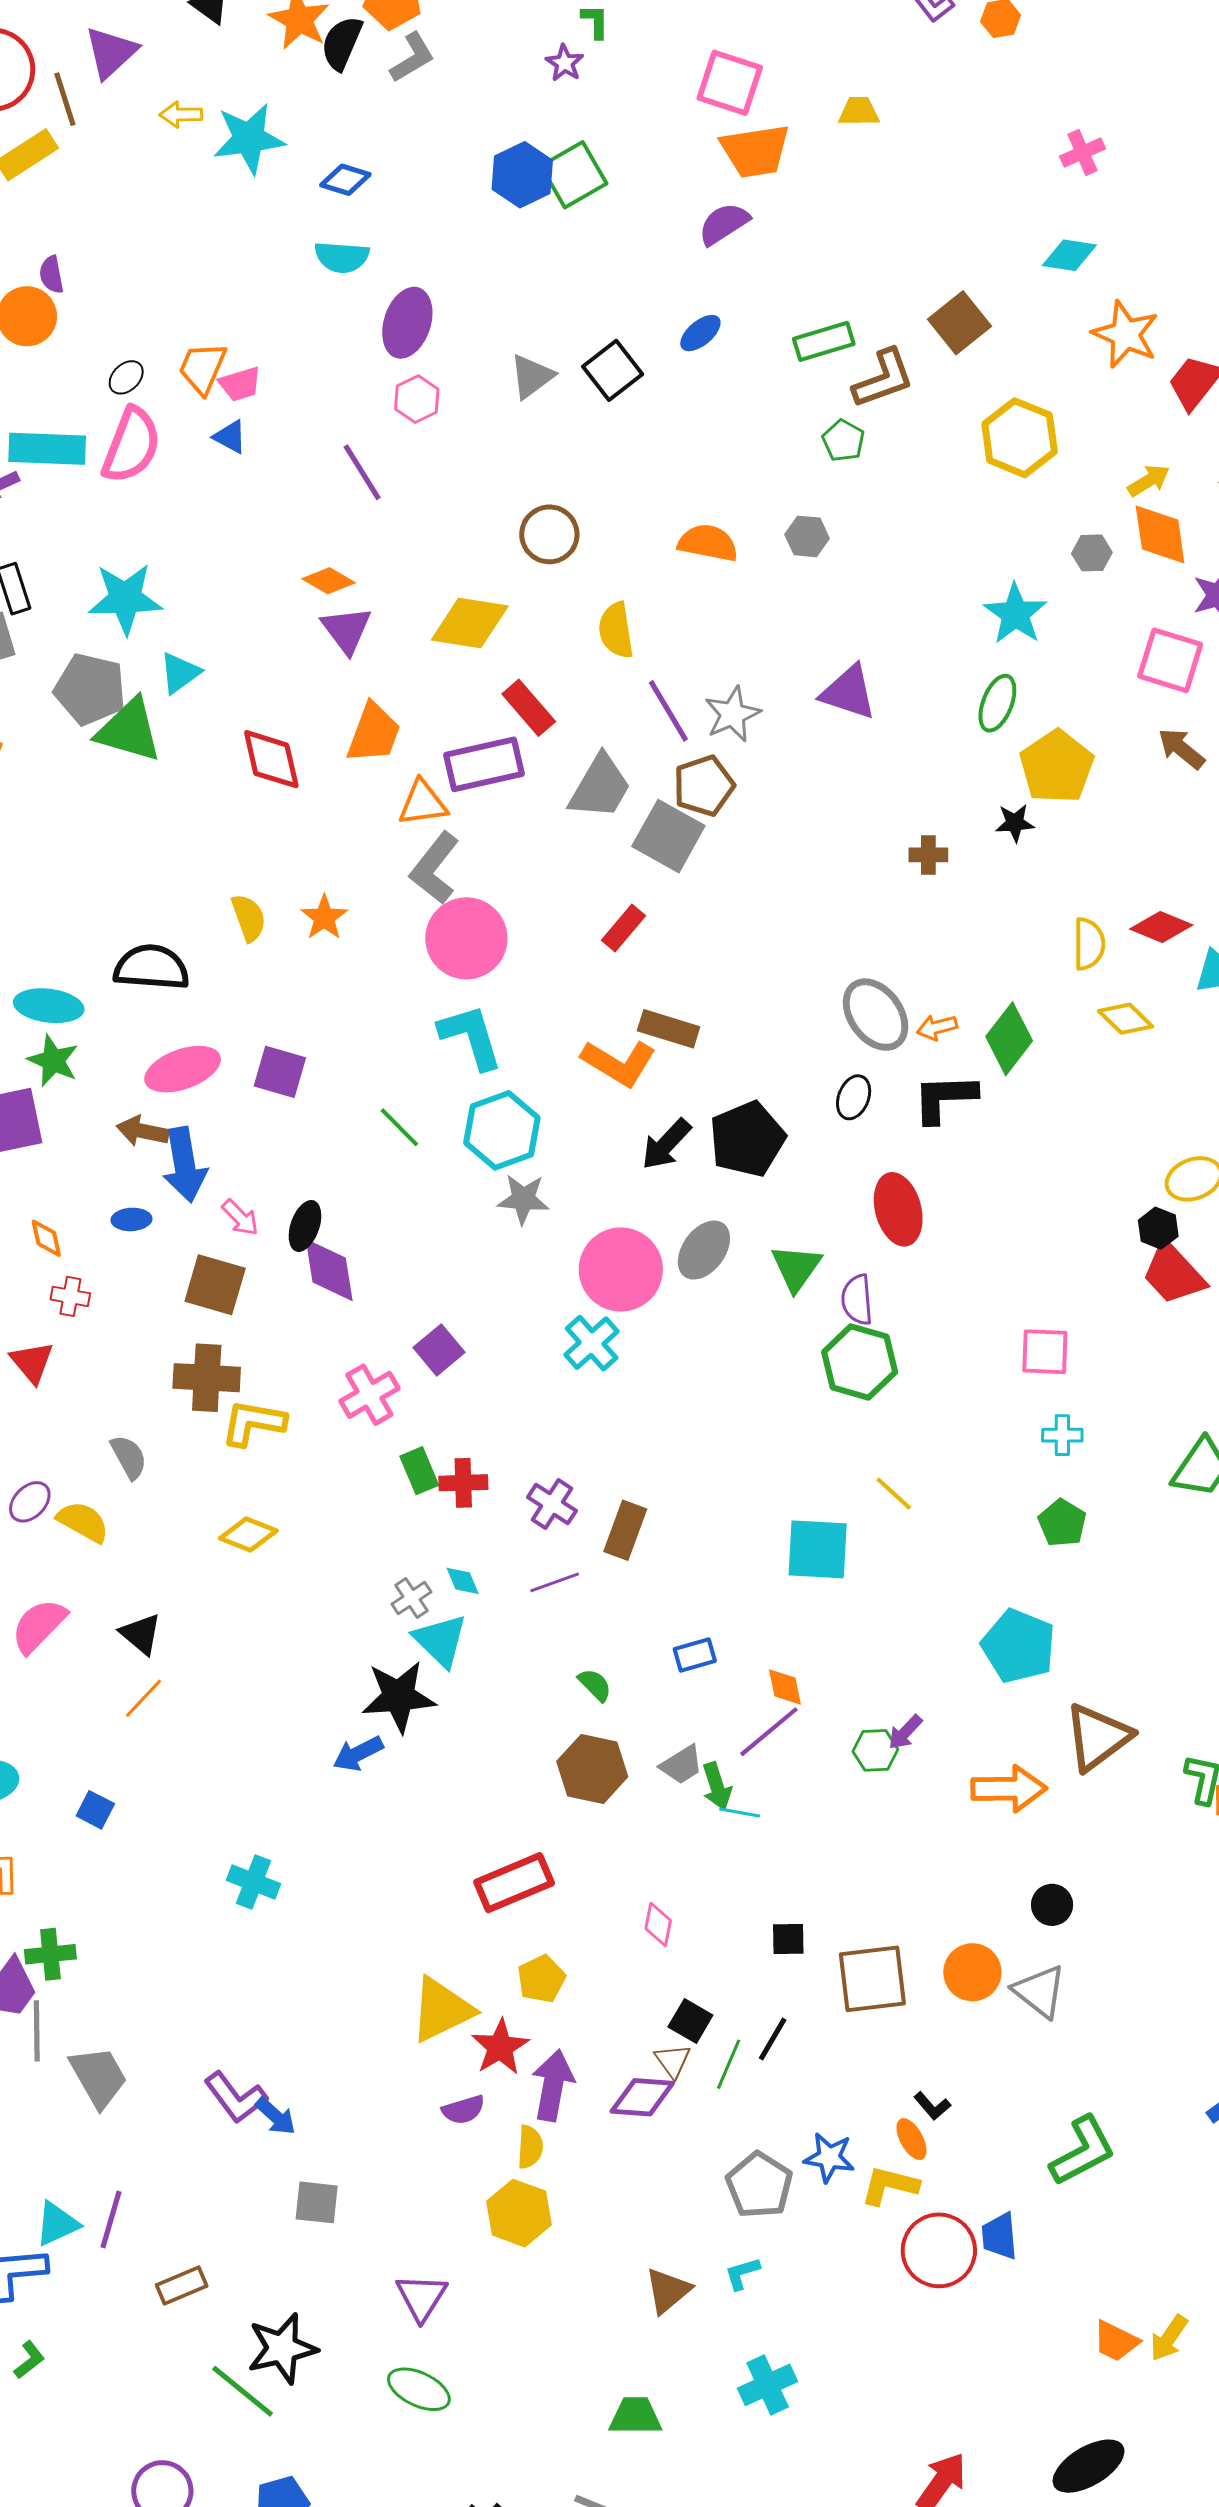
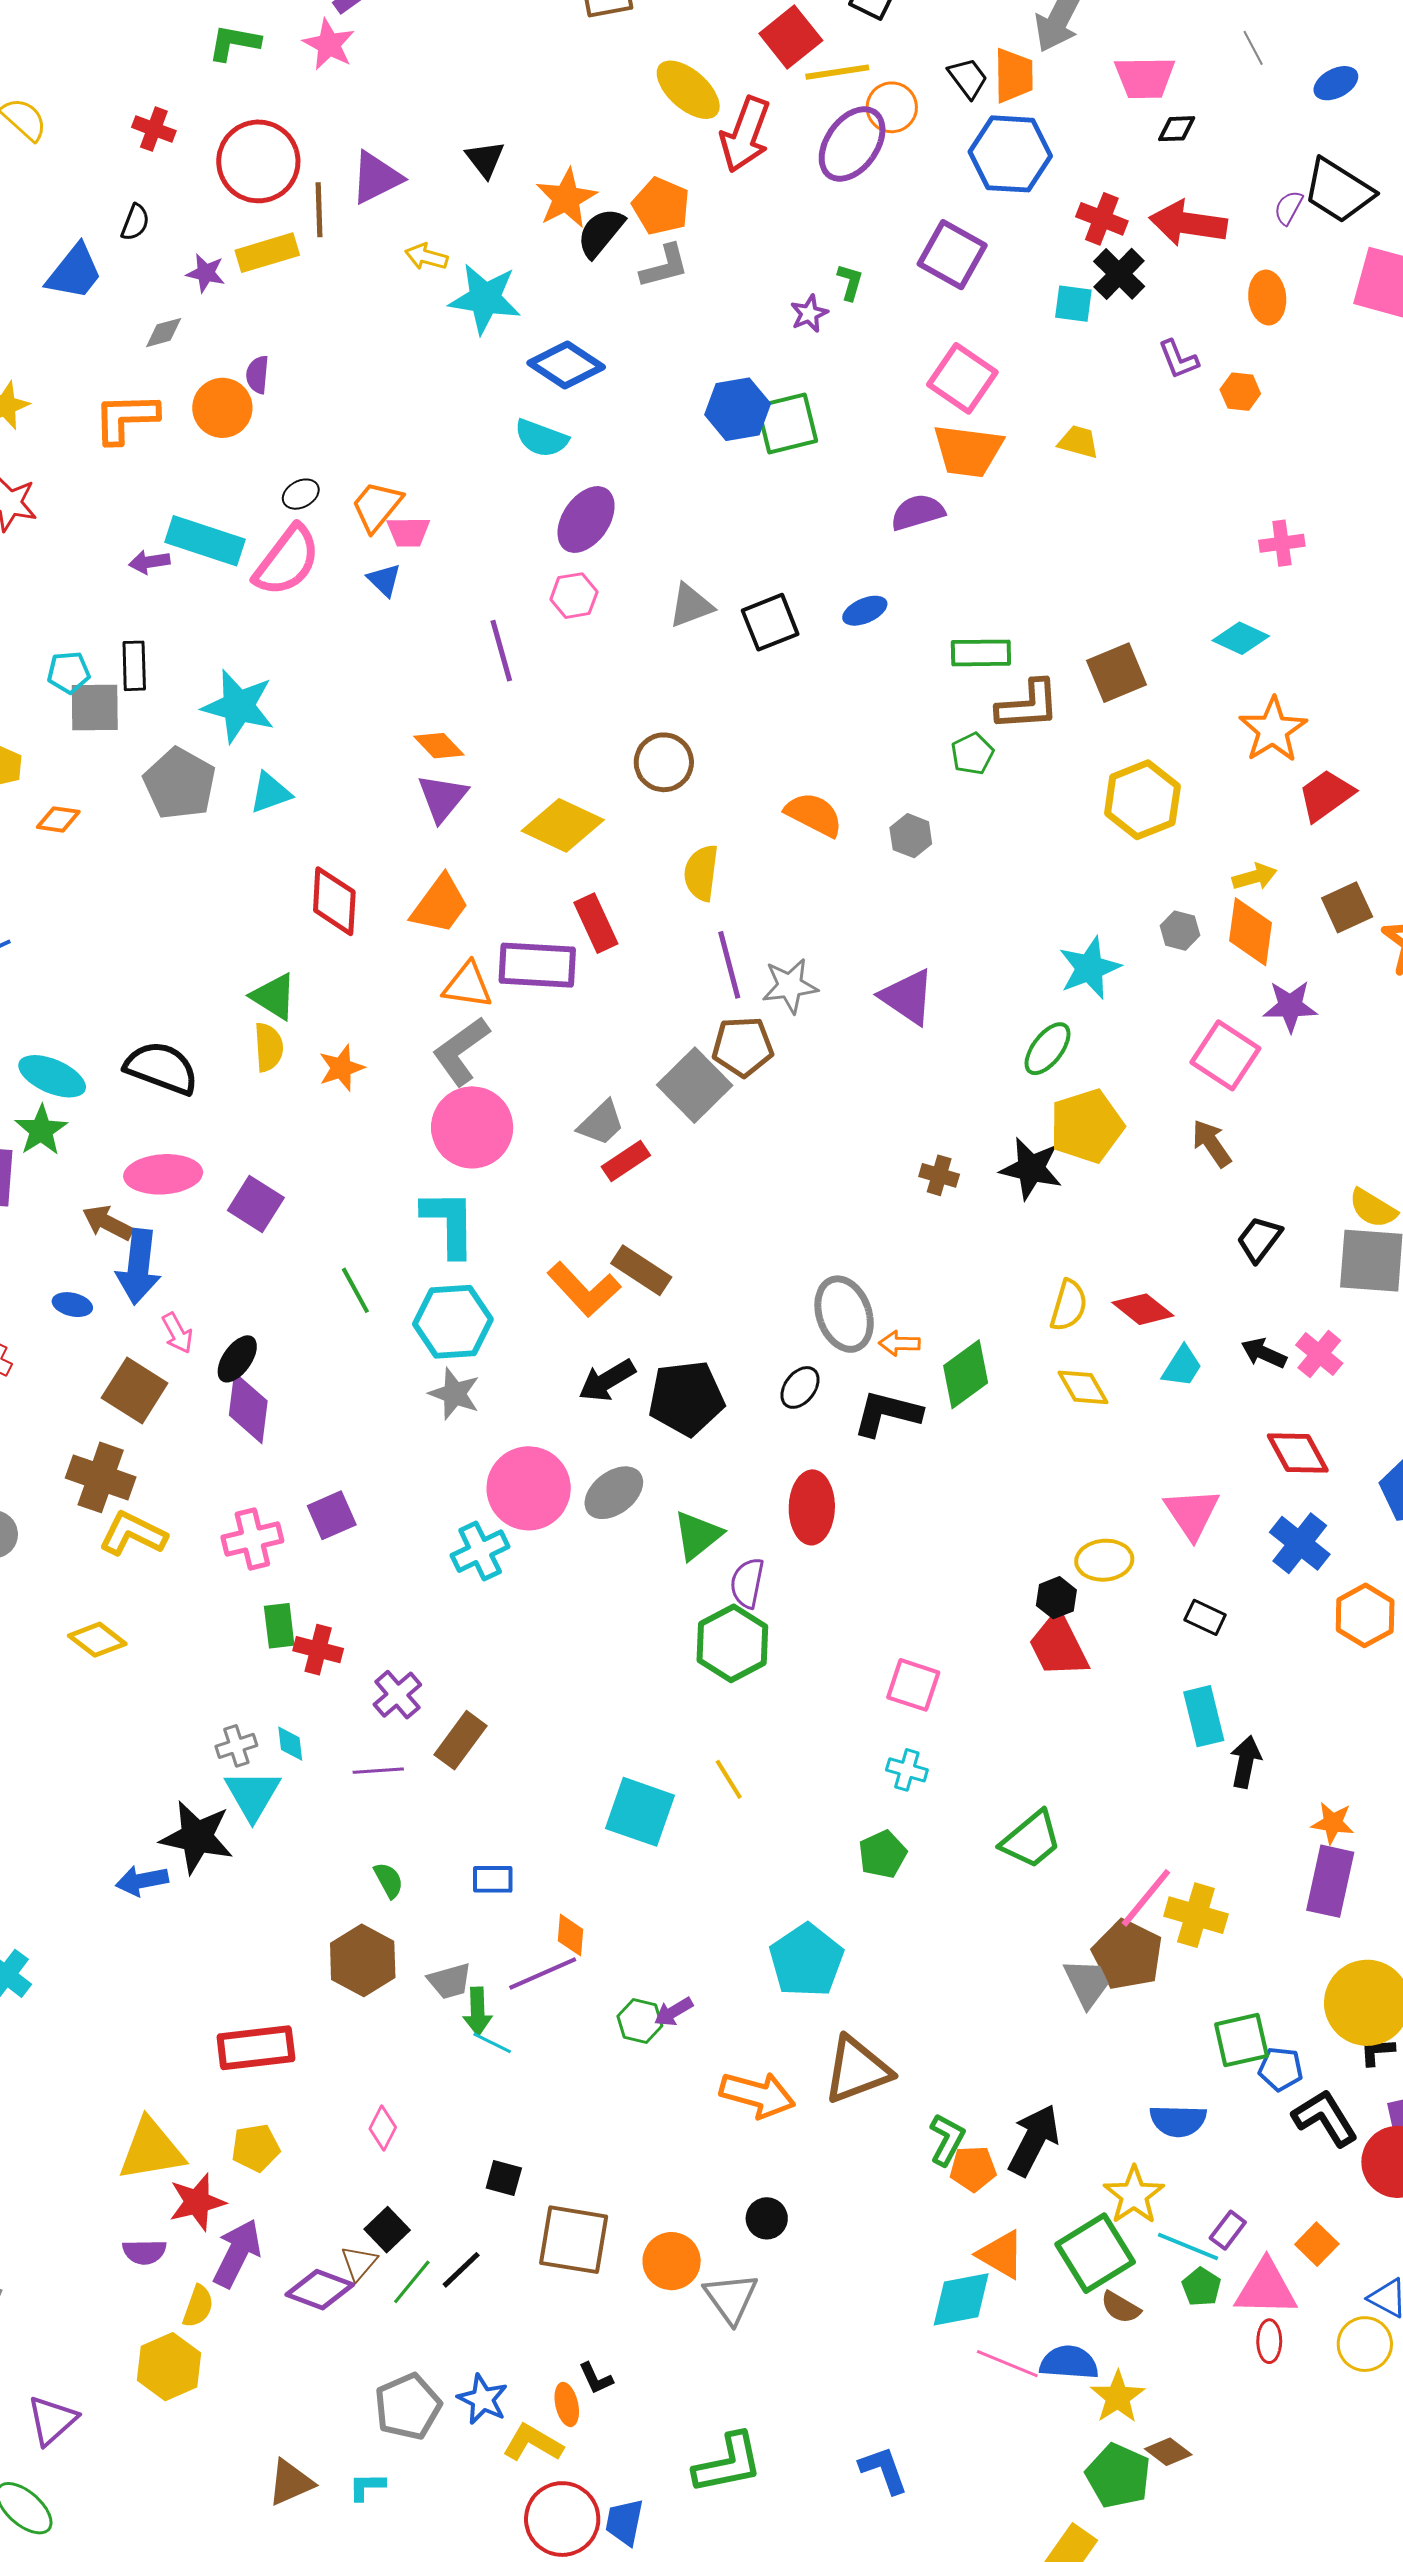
blue diamond: (345, 180) -> (566, 365), size x1.5
green triangle: (129, 730) -> (274, 996), moved, size x0.7
gray trapezoid: (600, 787) -> (601, 1123), moved, size x0.7
black star: (1015, 823) -> (1031, 1169), size x1.6

